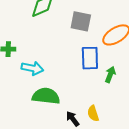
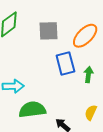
yellow semicircle: (93, 113) -> (91, 113), moved, turned 56

